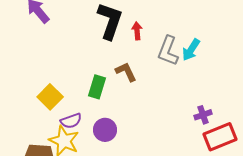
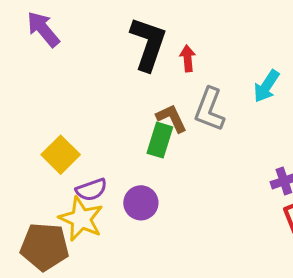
gray L-shape: (168, 51) -> (210, 109), moved
green rectangle: (97, 87) -> (160, 140), moved

